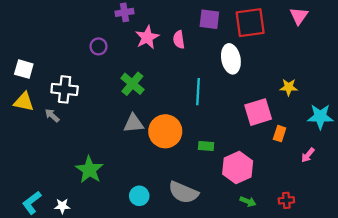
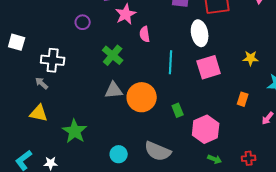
pink semicircle: (179, 40) -> (145, 34), moved
yellow triangle: (24, 102) -> (39, 113), moved
pink square: (258, 112) -> (209, 67), moved
green rectangle: (206, 146) -> (178, 110), turned 64

